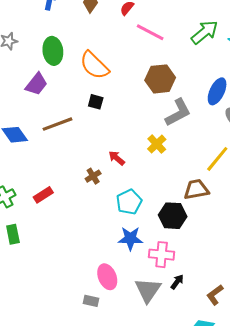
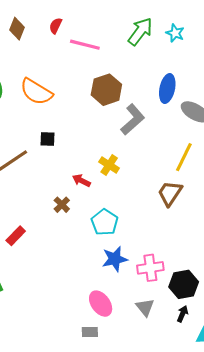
black square: (96, 102) -> (48, 139), moved
yellow cross: (157, 144) -> (109, 165), moved
brown trapezoid: (196, 190) -> (170, 193), turned -32
black hexagon: (173, 216) -> (184, 284), moved
black arrow: (177, 282) -> (183, 314), moved
gray triangle: (148, 290) -> (145, 307), size x0.7

